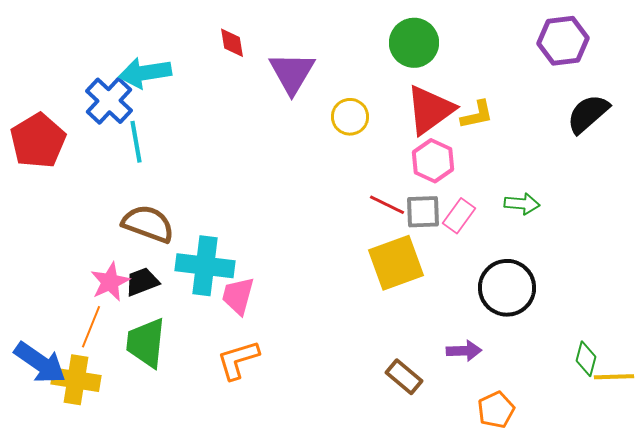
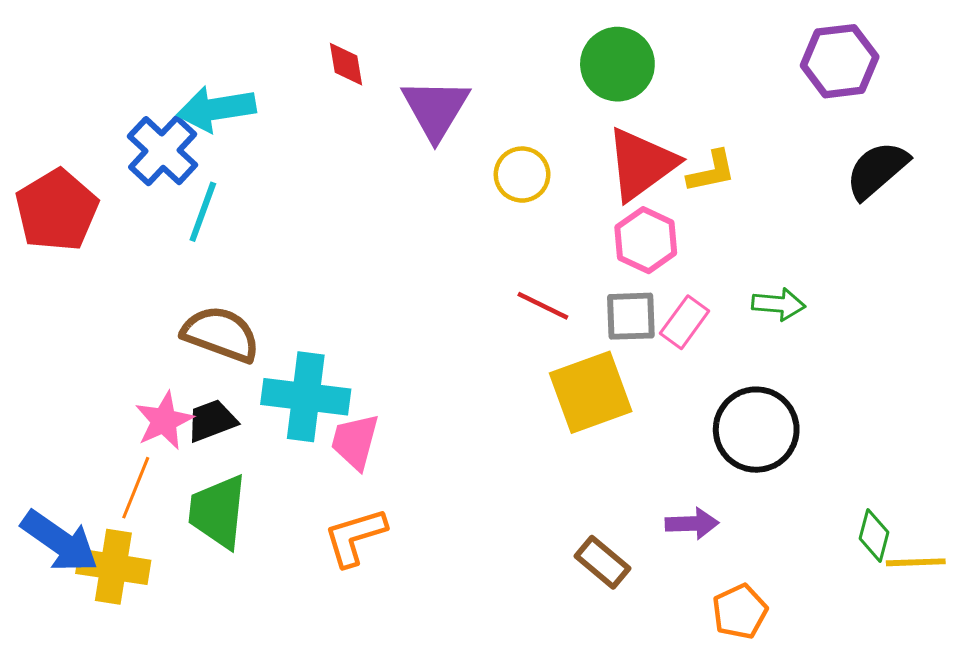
cyan line: (136, 142) -> (203, 212), turned 30
red line: (387, 205) -> (543, 306), moved

